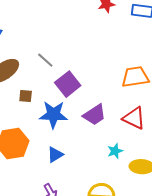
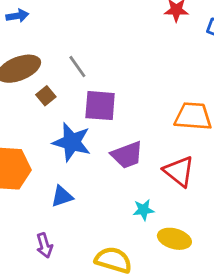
purple square: (68, 84) -> (100, 106), turned 30
brown square: (26, 96) -> (46, 96), moved, turned 32

